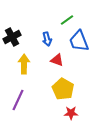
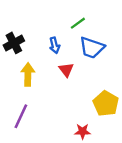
blue trapezoid: (79, 41) -> (92, 48), turned -50
red triangle: (57, 60) -> (66, 70), turned 32
yellow pentagon: (63, 89) -> (106, 103), moved

